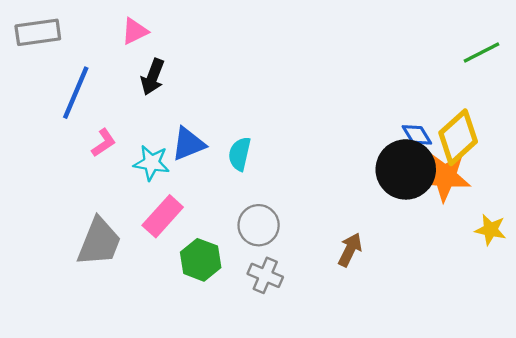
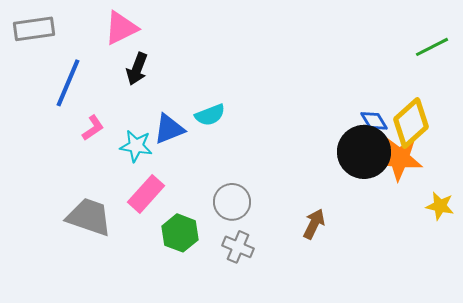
pink triangle: (135, 31) -> (121, 28), size x1.4
cyan semicircle: (240, 154) -> (210, 115), moved, turned -124
gray trapezoid: (99, 242) -> (89, 217), turned -93

